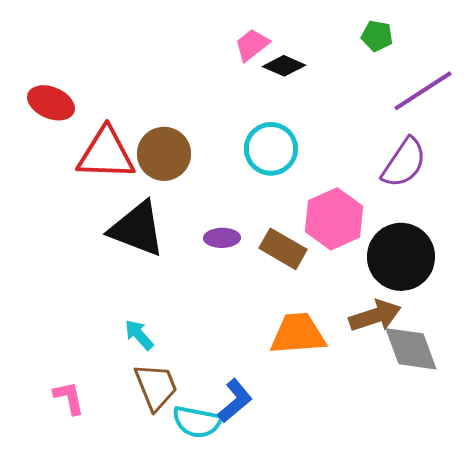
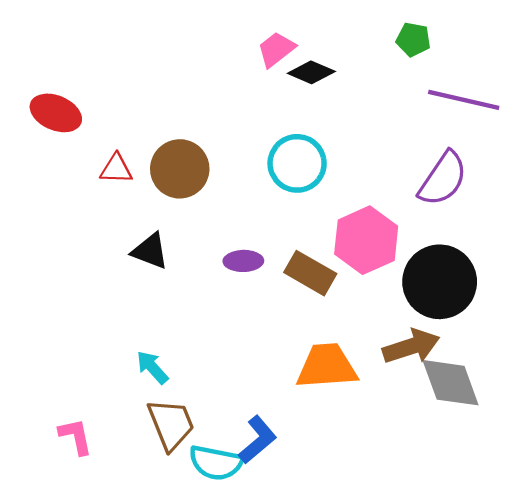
purple line: (423, 91) -> (464, 100), turned 46
red triangle: (106, 154) -> (116, 169), size x0.5
black triangle: (137, 229) -> (150, 251), size x0.6

